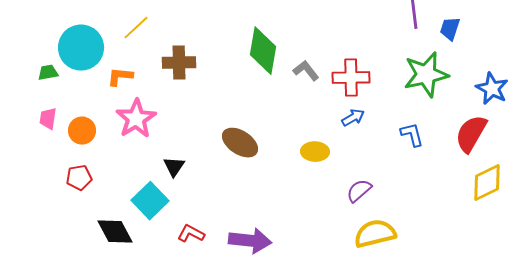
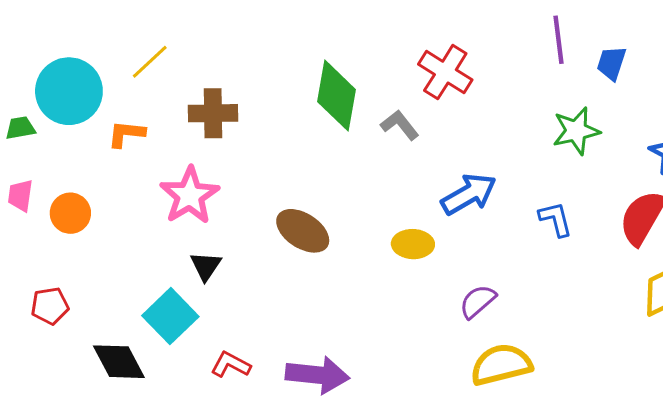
green star: (426, 75) -> (576, 131), size x0.7
red cross: (351, 78) -> (445, 72), moved, turned 33
blue arrow: (353, 118) -> (469, 194), size x1.6
pink star: (136, 119) -> (189, 196), moved
red pentagon: (79, 178) -> (50, 306), moved

